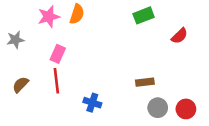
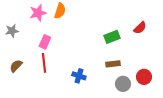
green rectangle: (144, 15) -> (112, 37), moved
blue cross: (92, 103) -> (79, 76), moved
red circle: (186, 109) -> (144, 77), moved

